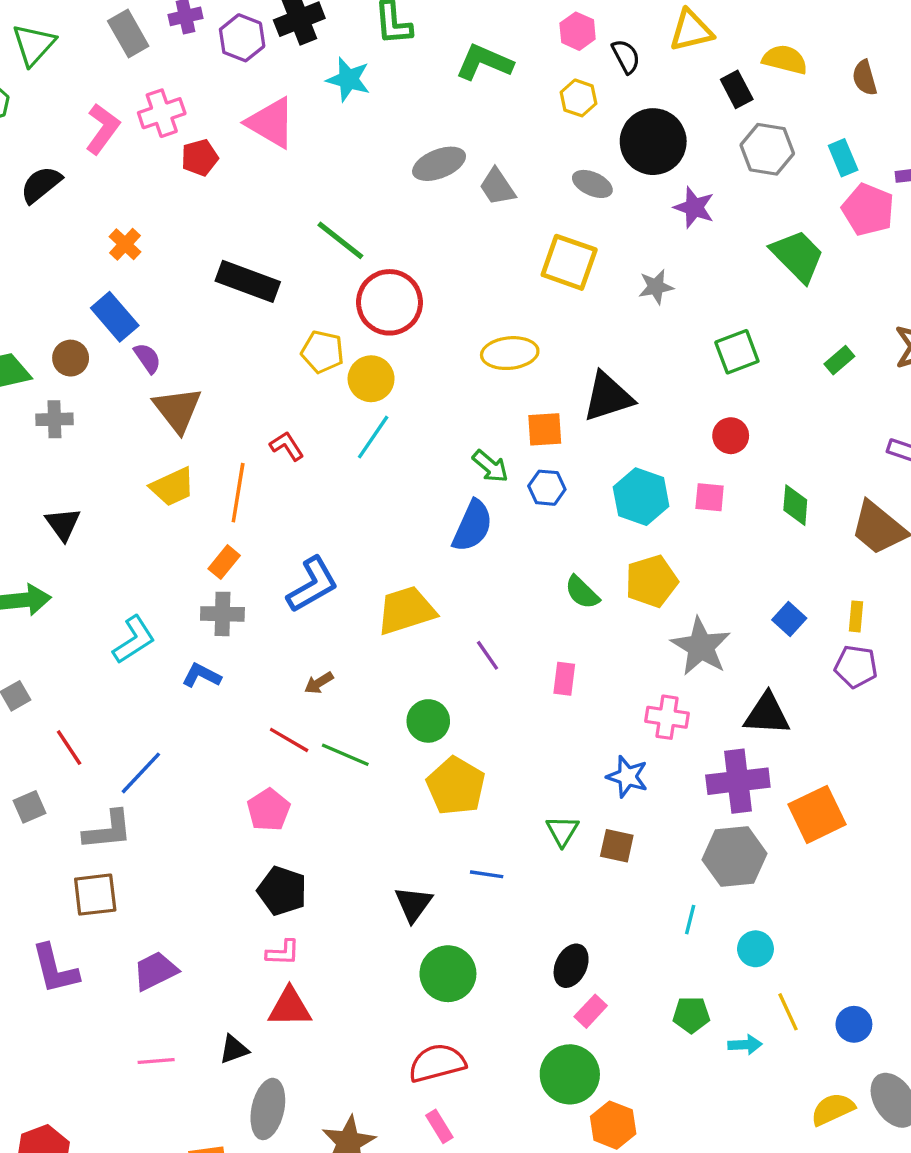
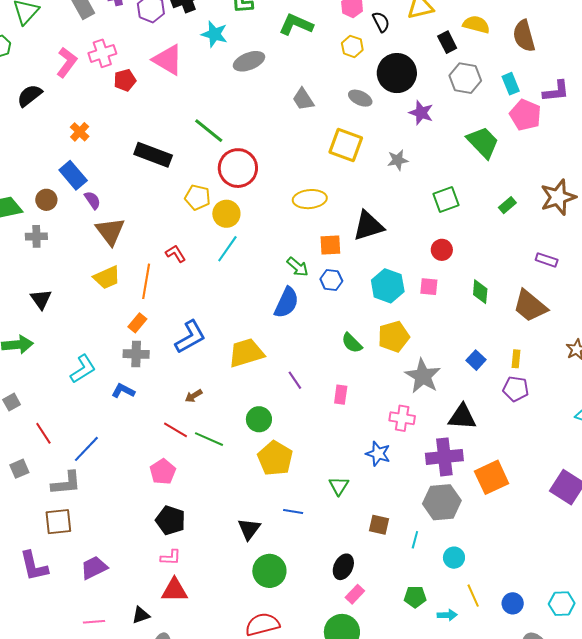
brown semicircle: (865, 78) -> (524, 36), size x1.5
gray ellipse: (439, 164) -> (249, 61), moved
brown square: (617, 846) -> (379, 525), moved

